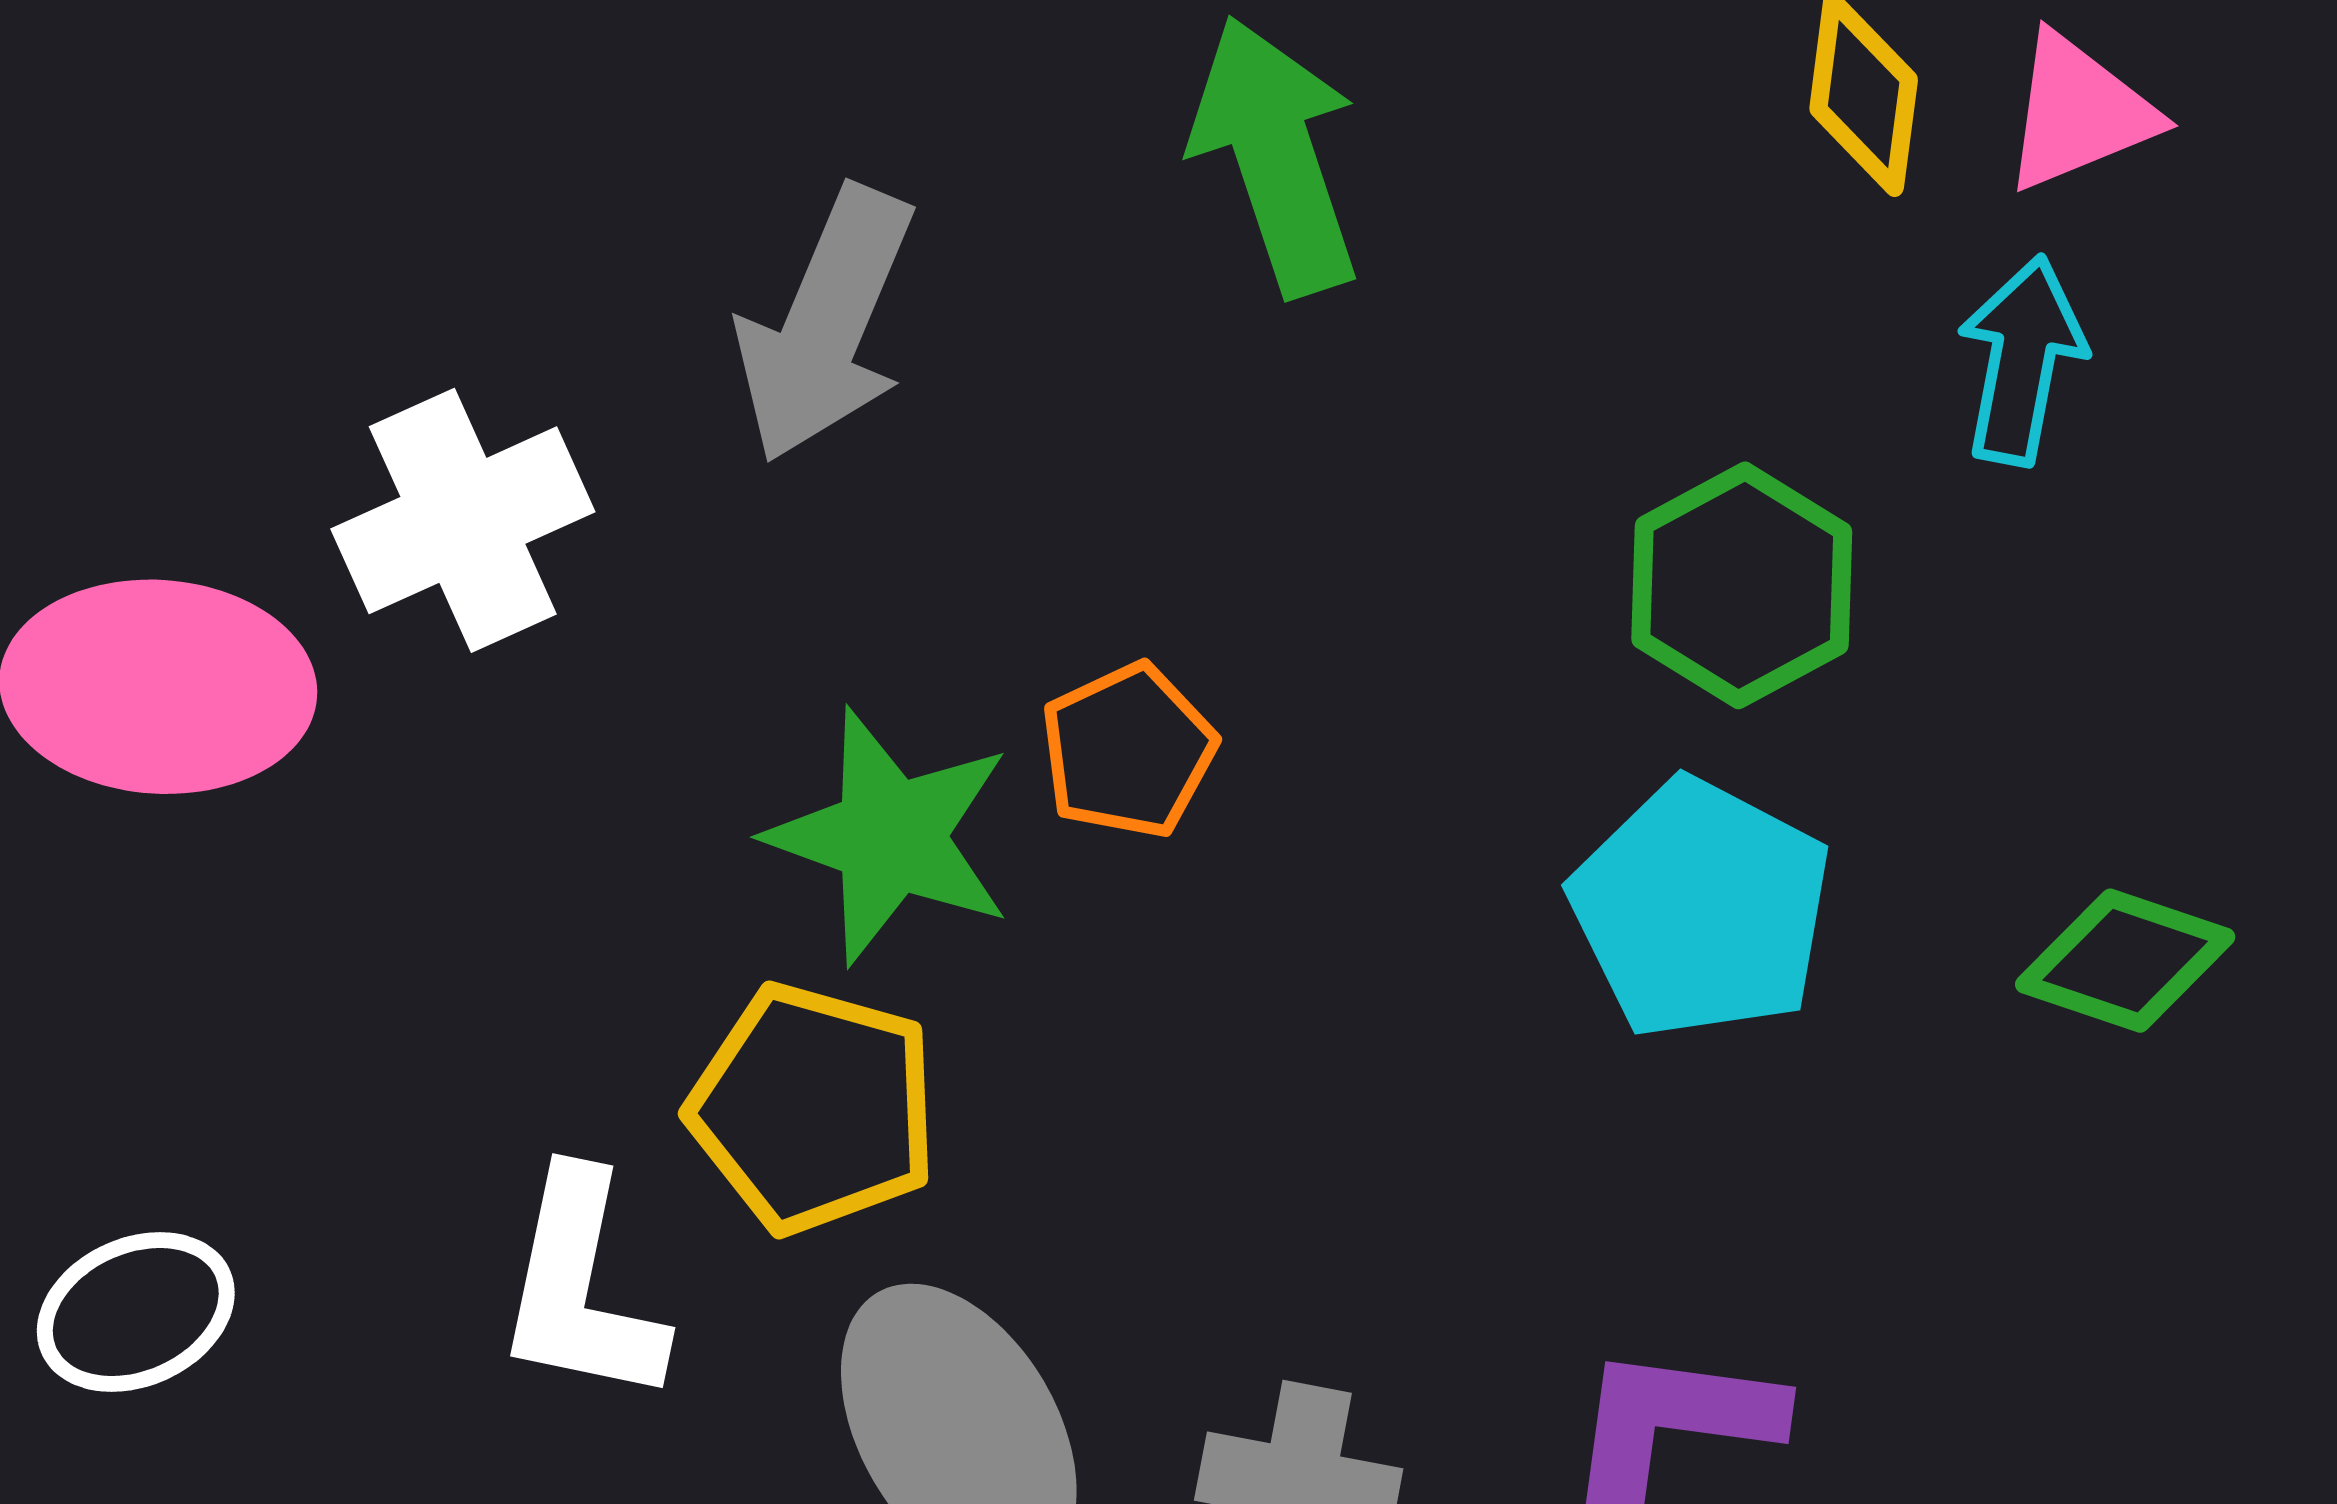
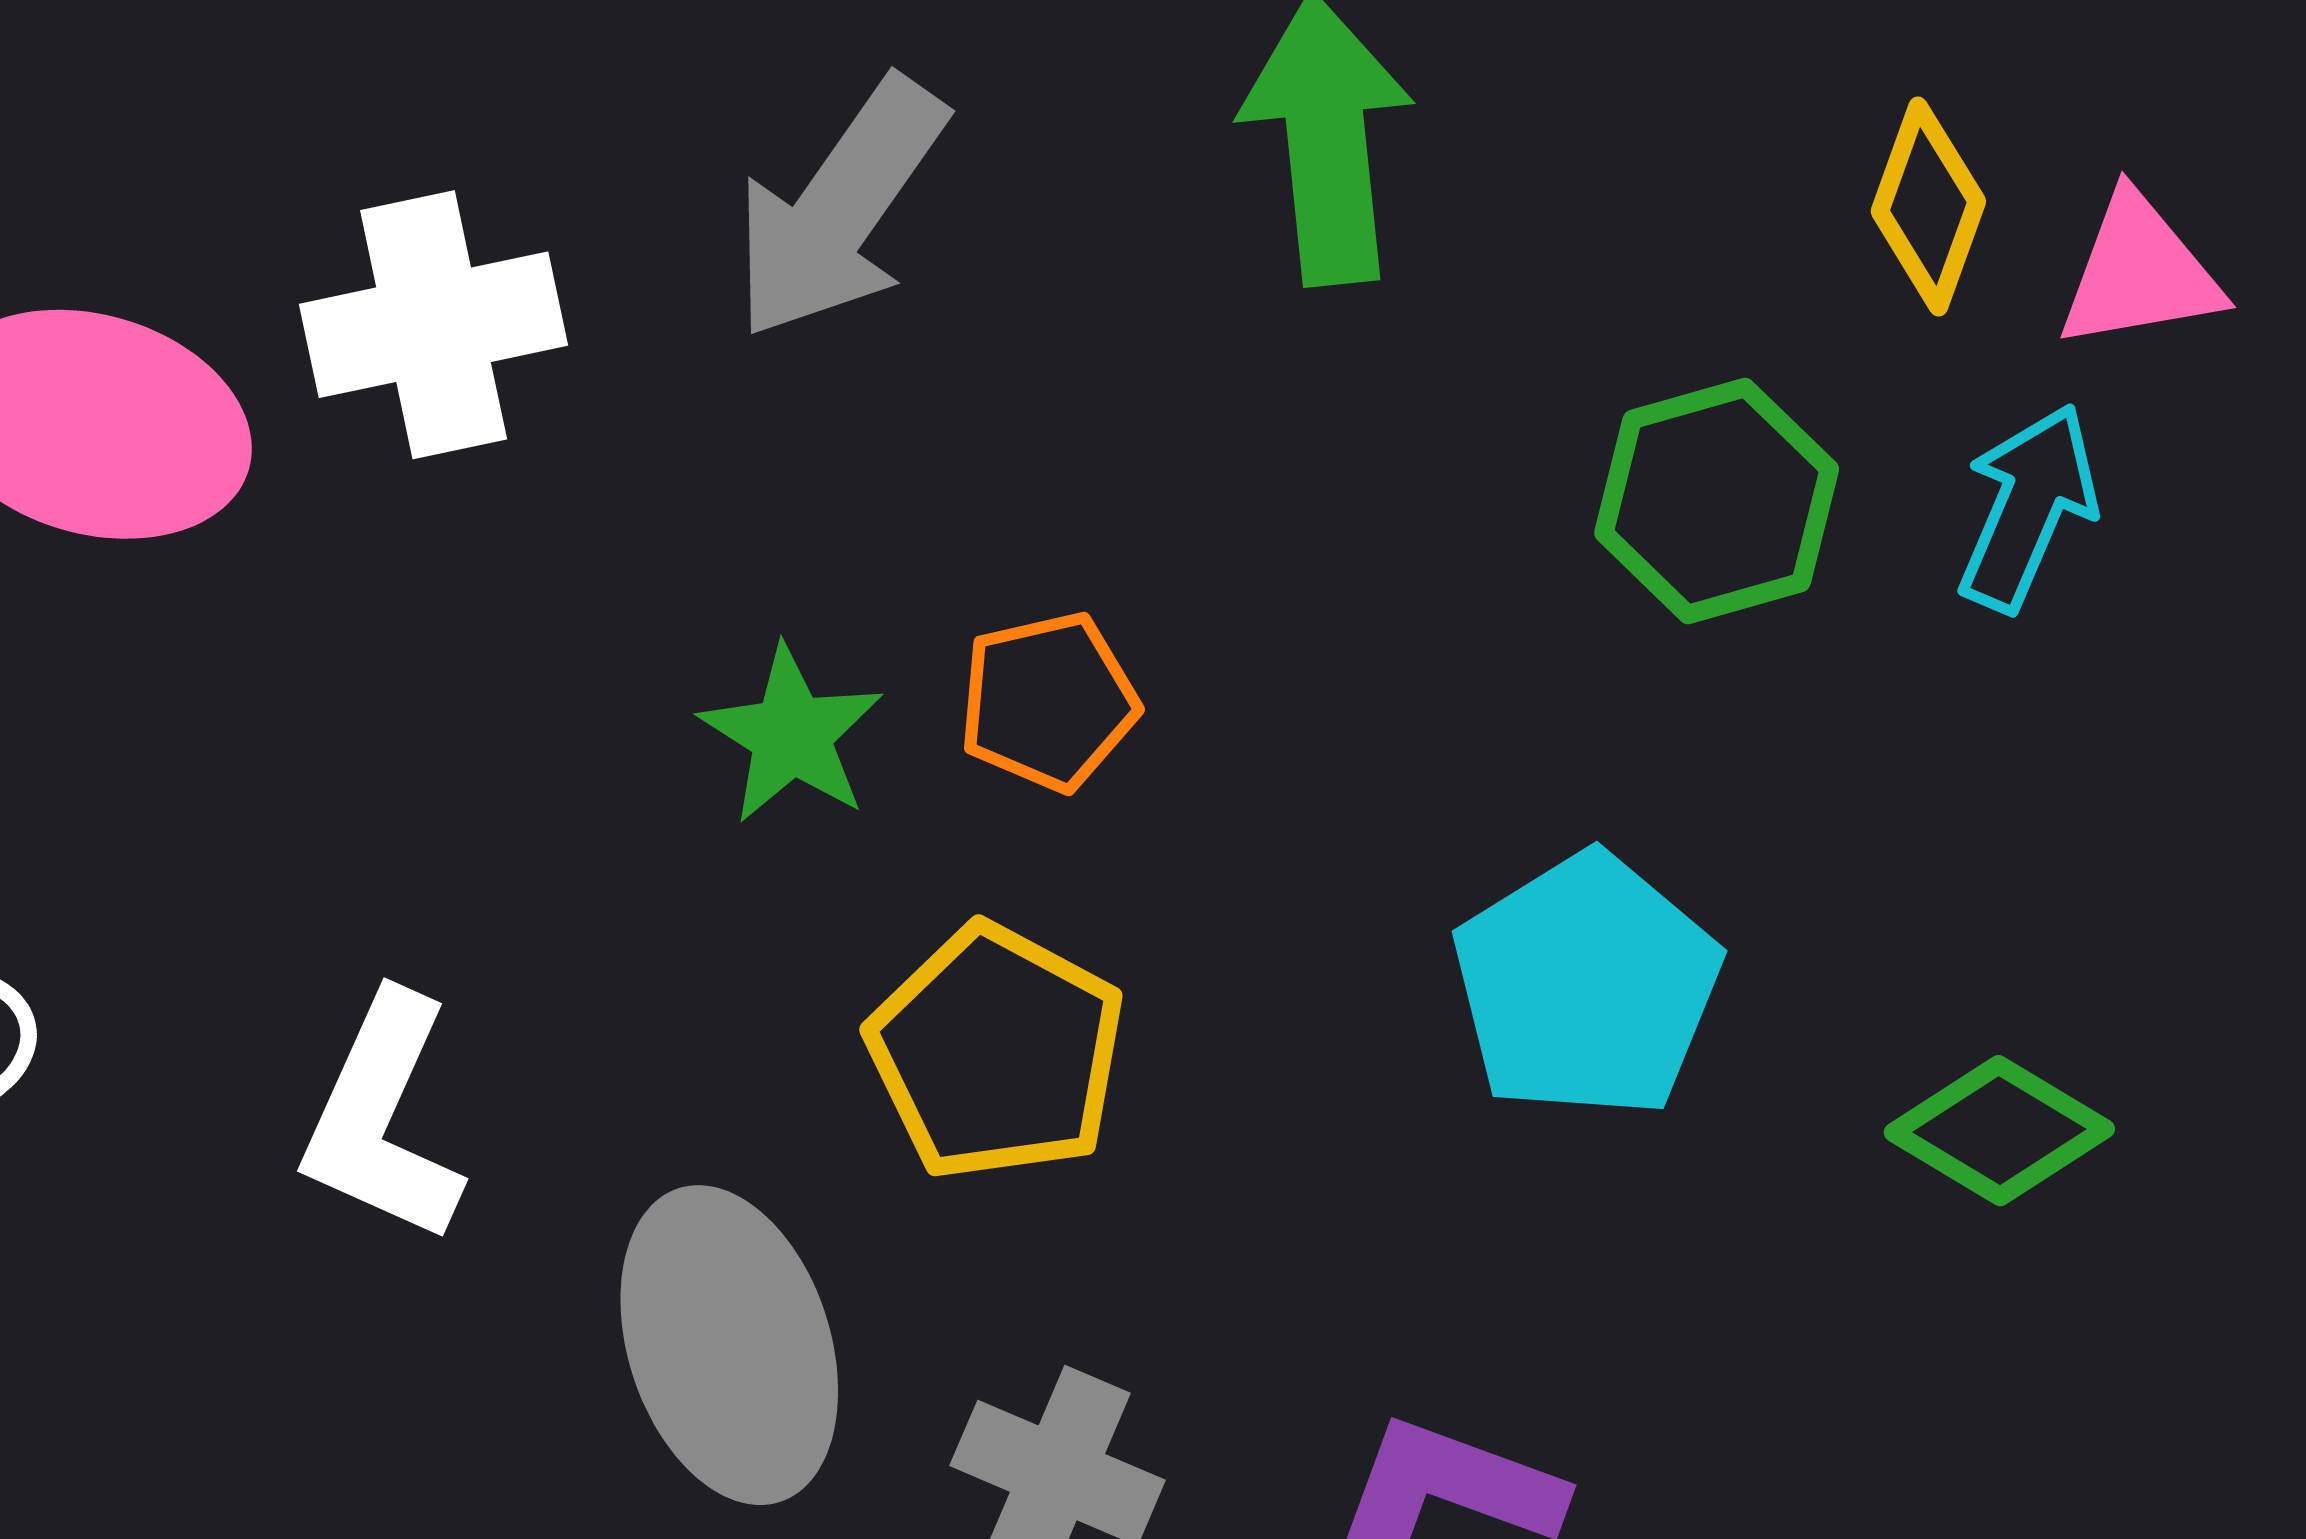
green hexagon: (1742, 585) -> (1717, 501), moved
green star: (890, 836) -> (791, 735), size x0.7
yellow pentagon: (814, 1108) -> (996, 1052), moved

